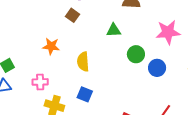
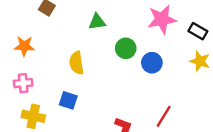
yellow semicircle: (83, 62) -> (77, 63), moved
pink cross: (40, 82) -> (23, 83), moved

